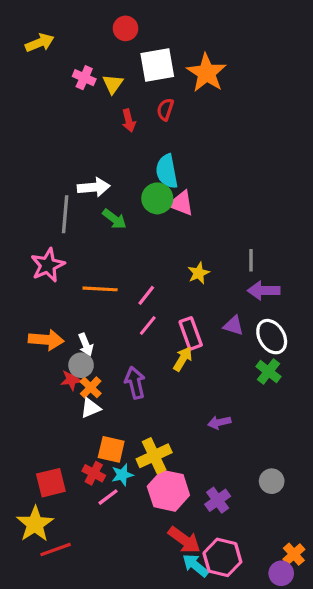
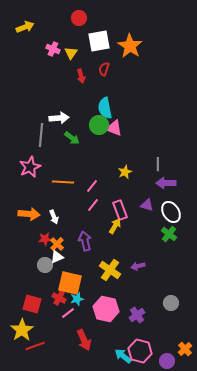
gray circle: (81, 365) -> (45, 265), moved
orange square: (111, 449) -> (70, 283), size x1.4
yellow cross: (154, 456) -> (110, 270), moved, turned -30
red square: (51, 483) -> (32, 304), turned 30
red arrow: (184, 540) -> (84, 340), moved, turned 30
purple circle: (281, 573) -> (167, 361), moved

